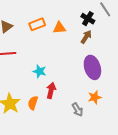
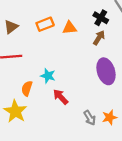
red arrow: (51, 91) -> (61, 97), turned -56
orange star: (95, 97) -> (110, 117), moved
orange semicircle: (33, 103) -> (27, 88), moved

